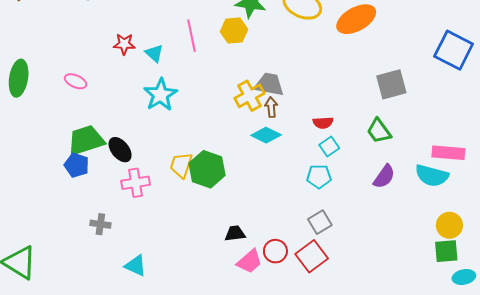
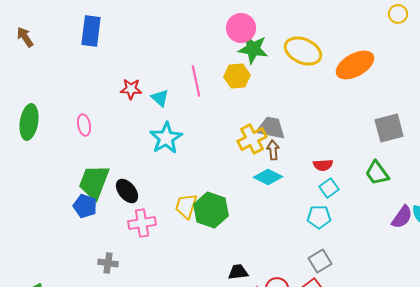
pink ellipse: (76, 81) -> (84, 125), turned 55
green trapezoid: (86, 140) -> (94, 182), turned -51
purple semicircle: (384, 177) -> (402, 217), moved

